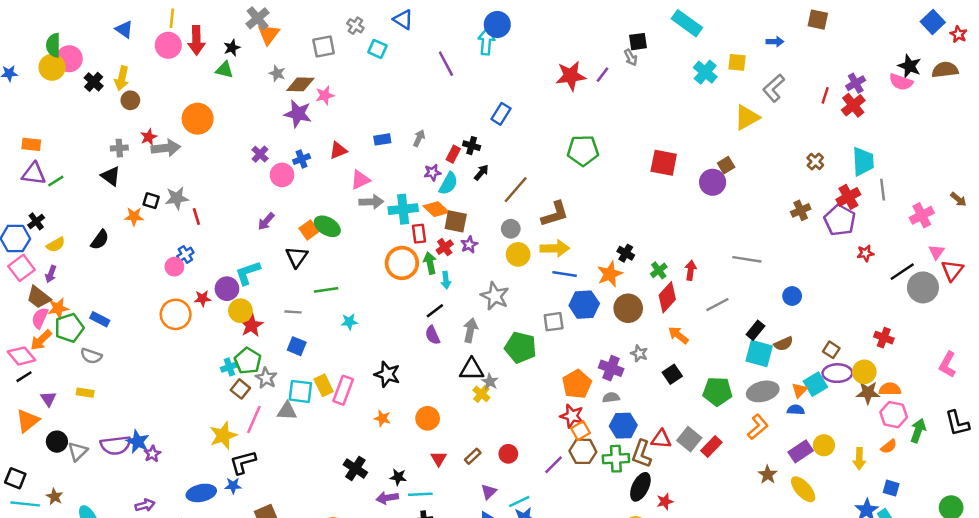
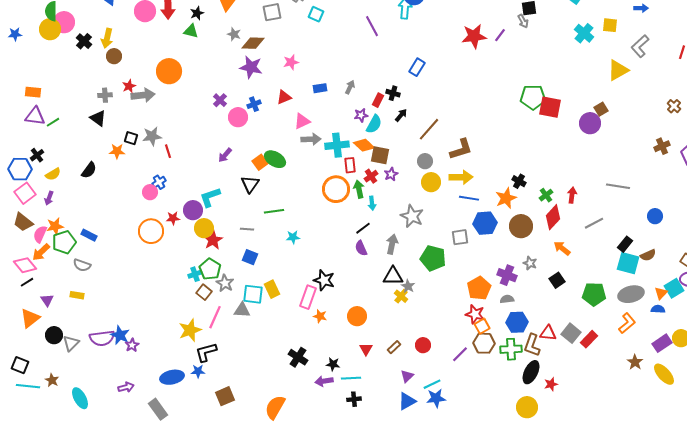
pink star: (325, 95) -> (291, 62), moved
green pentagon: (583, 150) -> (533, 97), moved
brown trapezoid: (39, 297) -> (23, 222), moved
pink rectangle: (343, 390) -> (308, 297), moved

